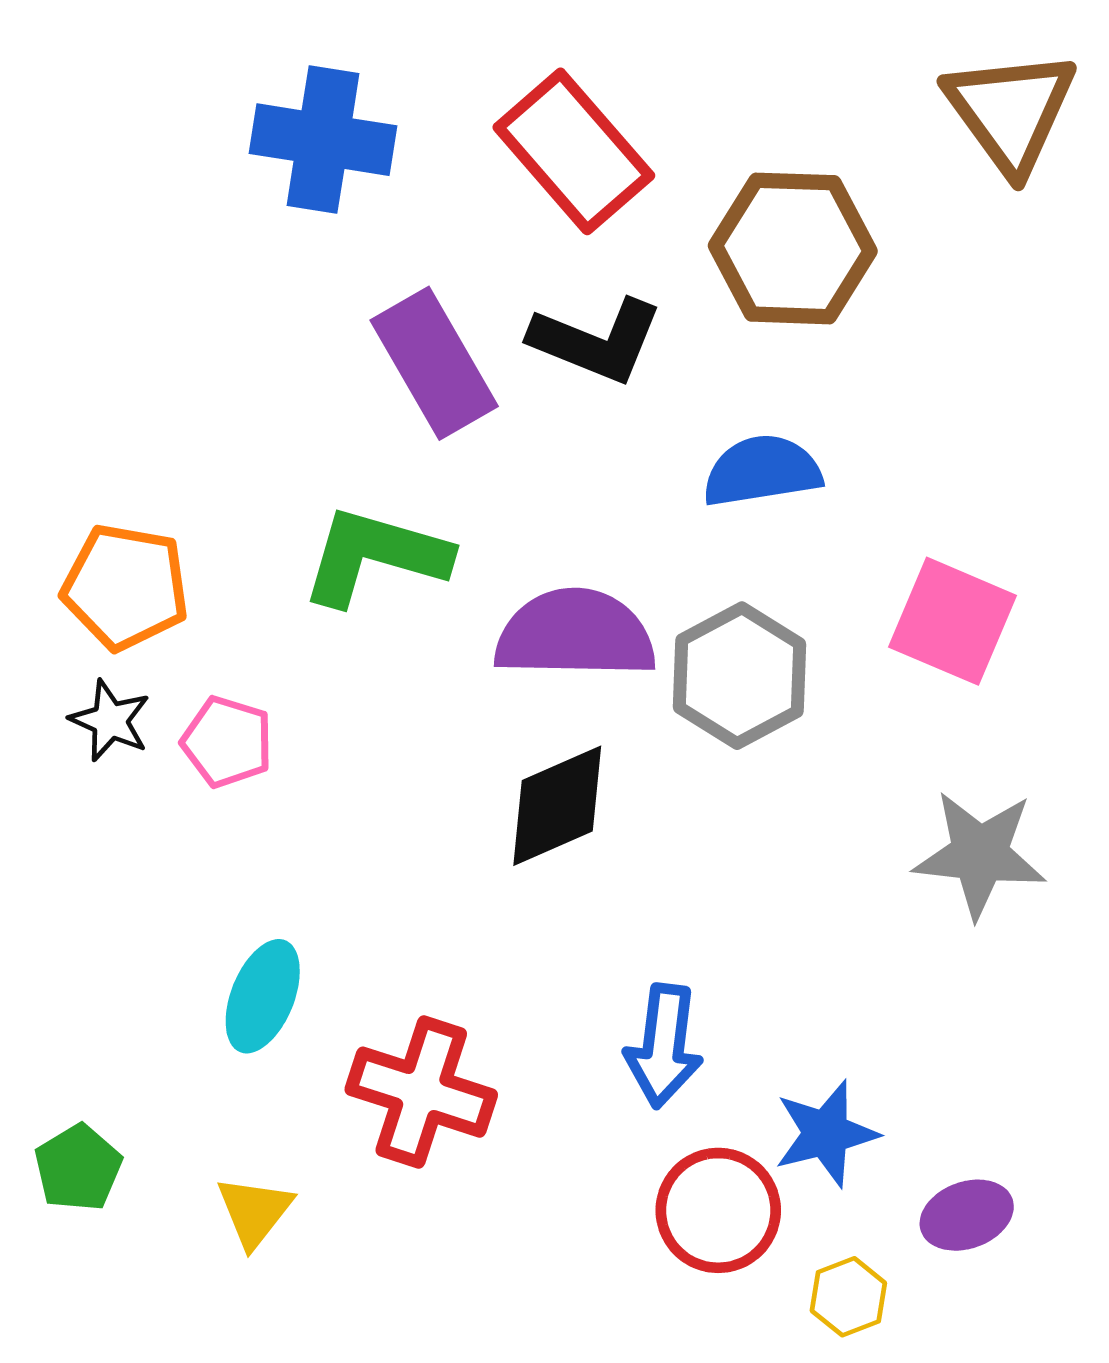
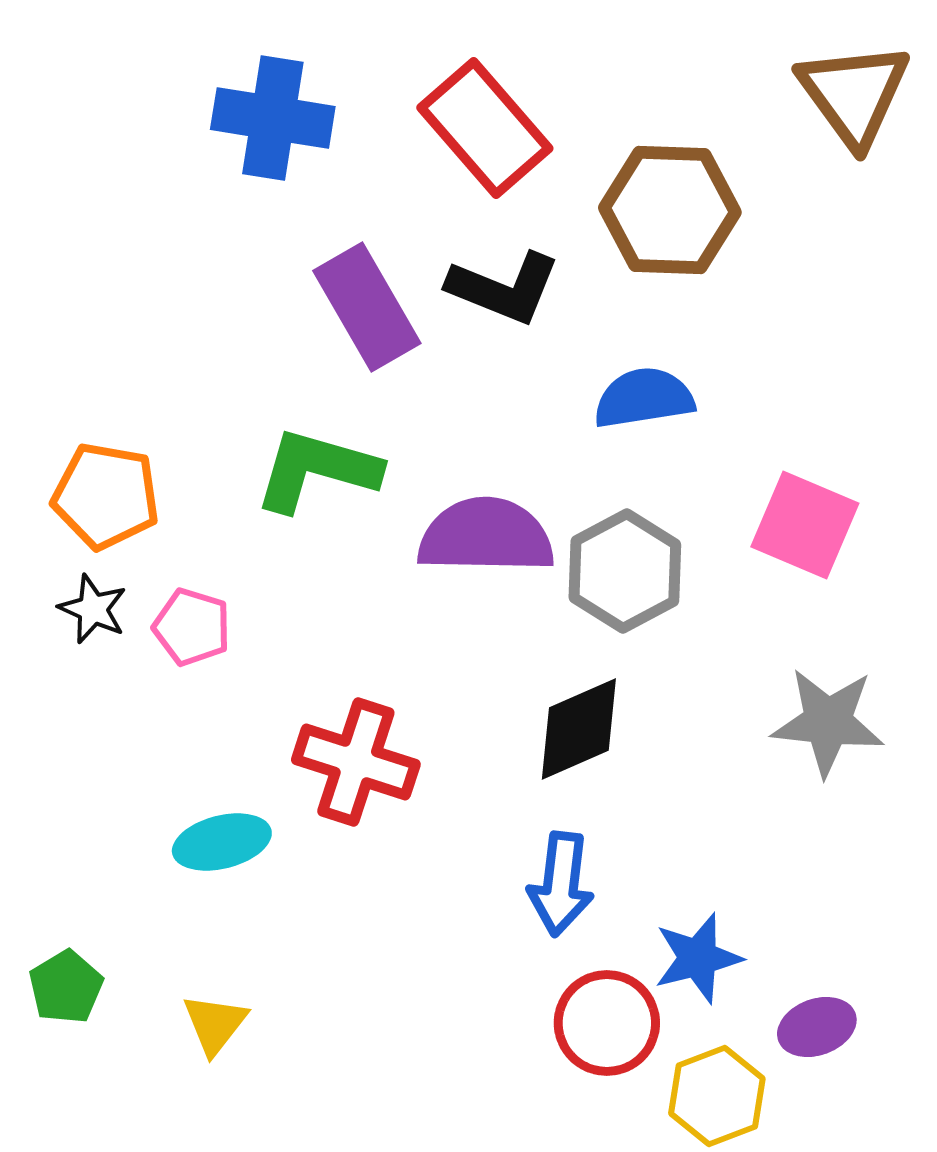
black diamond: (557, 806) -> (579, 729), moved
cyan ellipse: (263, 996) -> (222, 842), turned 54
red cross: (421, 1092) -> (356, 762), moved
yellow hexagon: (848, 1297) -> (717, 1096), size x1.5

